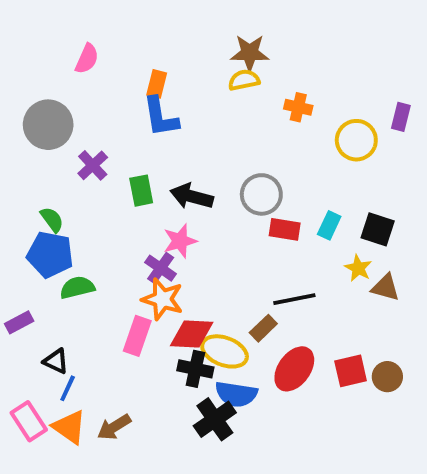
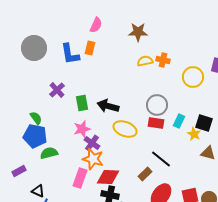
pink semicircle: (87, 59) -> (96, 25), moved
yellow semicircle: (244, 80) -> (145, 61), moved
blue L-shape: (161, 117) -> (70, 54), moved
gray circle: (48, 125) -> (34, 48), moved
gray circle: (261, 194) -> (157, 105), moved
pink star: (180, 241) -> (82, 129), moved
yellow star: (358, 268) -> (194, 134), moved
black line: (294, 299) -> (161, 159), turned 50
yellow ellipse: (225, 351) -> (125, 129), moved

